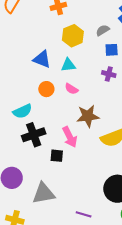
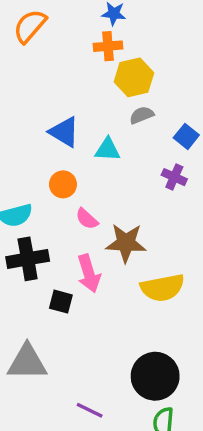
gray semicircle: (103, 30) -> (142, 115), moved
yellow hexagon: (73, 36) -> (134, 77), moved
blue square: (112, 50) -> (186, 136), turned 32
pink semicircle: (71, 89) -> (87, 219), moved

